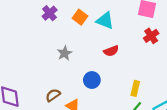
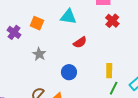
purple cross: (50, 13) -> (14, 32), moved
orange square: (80, 17) -> (37, 23), moved

